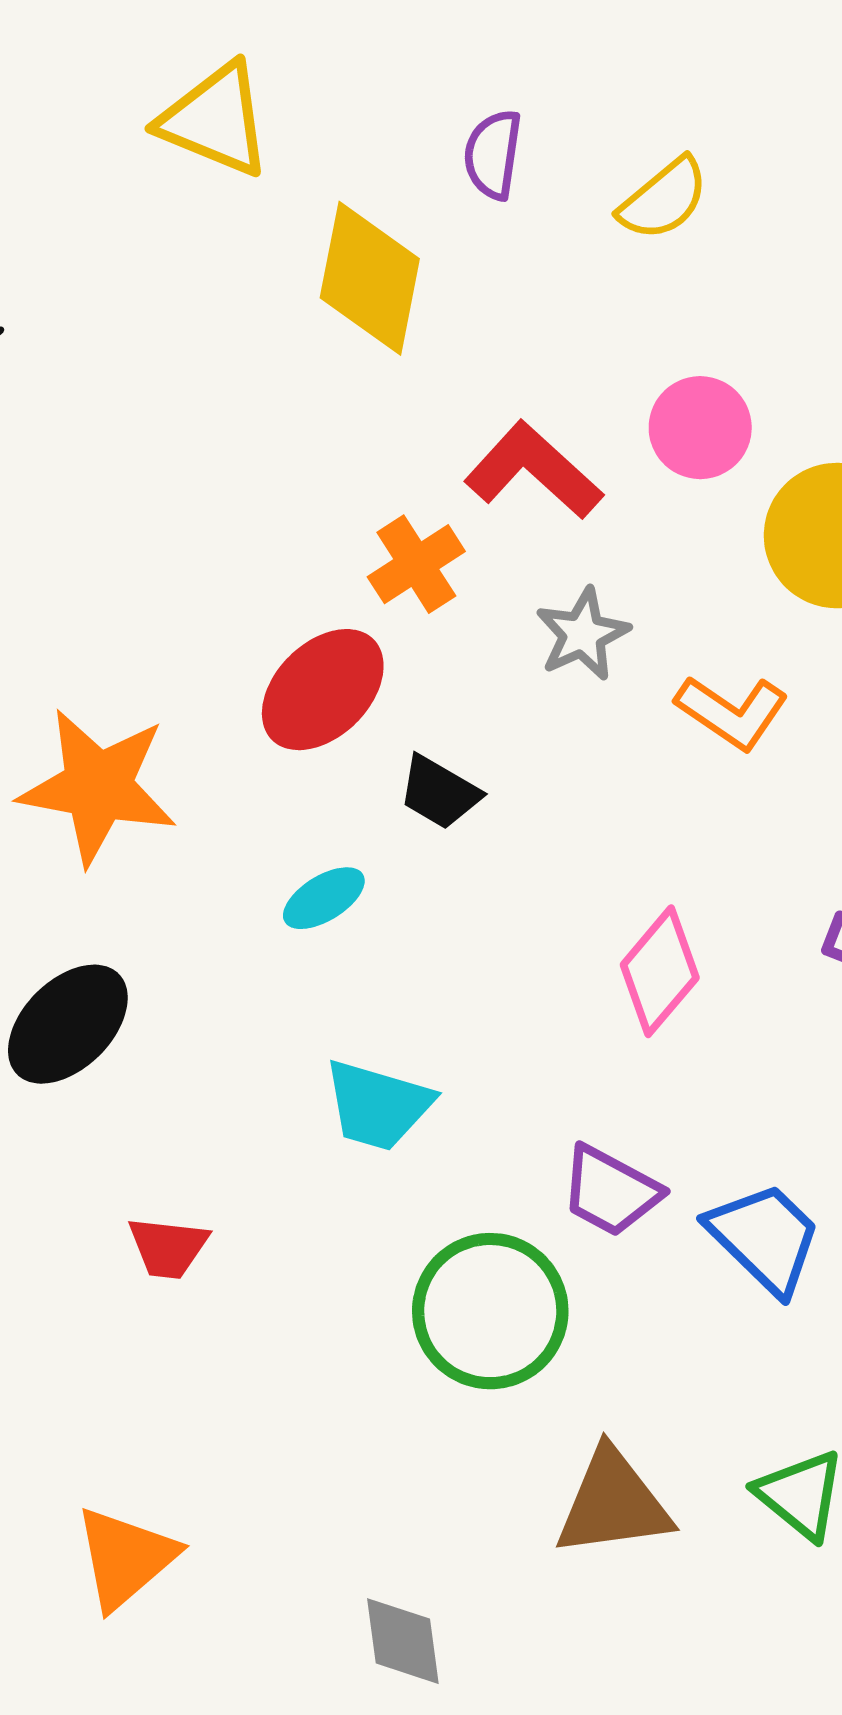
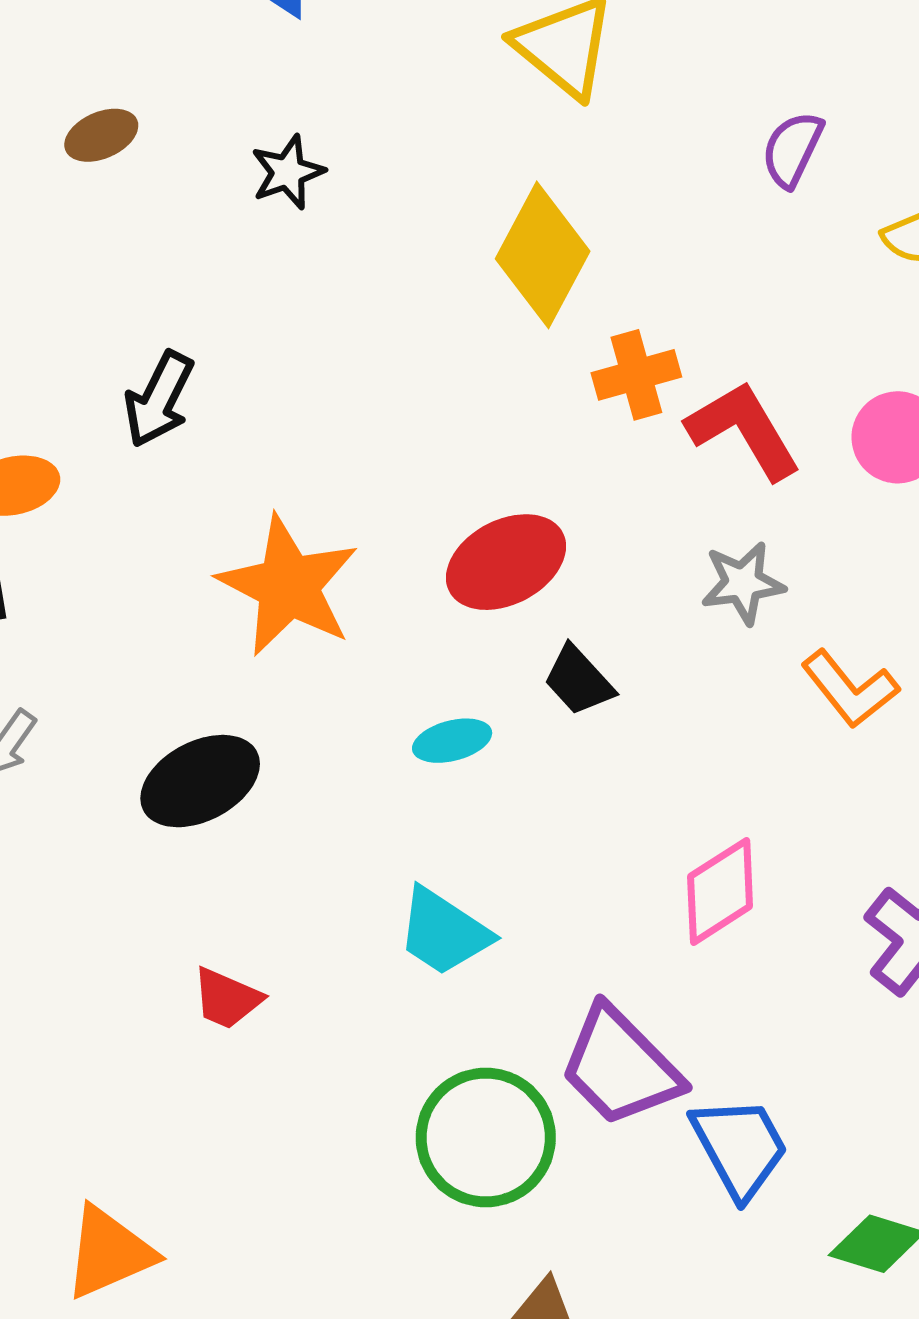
yellow diamond: (370, 278) -> (543, 255), moved
orange cross: (416, 564) -> (636, 375), moved
purple trapezoid: (611, 1191) -> (620, 1066), size x1.4

